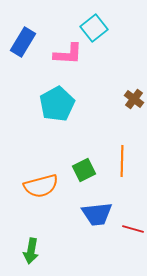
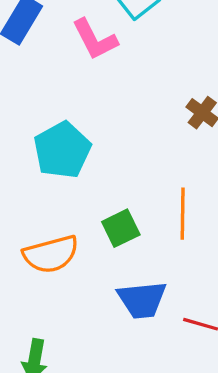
pink L-shape: (68, 54) -> (95, 39), turned 60
cyan pentagon: (57, 104) -> (62, 150), moved

